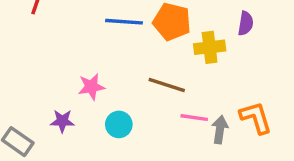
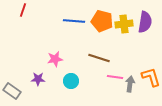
purple semicircle: (246, 23) -> (145, 22), size x1.5
yellow cross: (210, 47) -> (124, 24), moved

